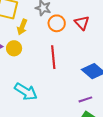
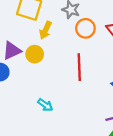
cyan arrow: (26, 92) -> (45, 105), size x0.6

